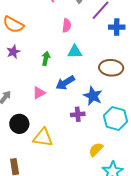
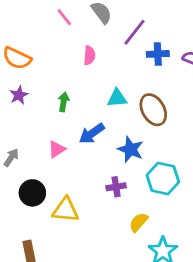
cyan triangle: (75, 52) -> (117, 98), moved
brown ellipse: (111, 68) -> (153, 110), turned 60
purple cross: (78, 114) -> (116, 187), moved

